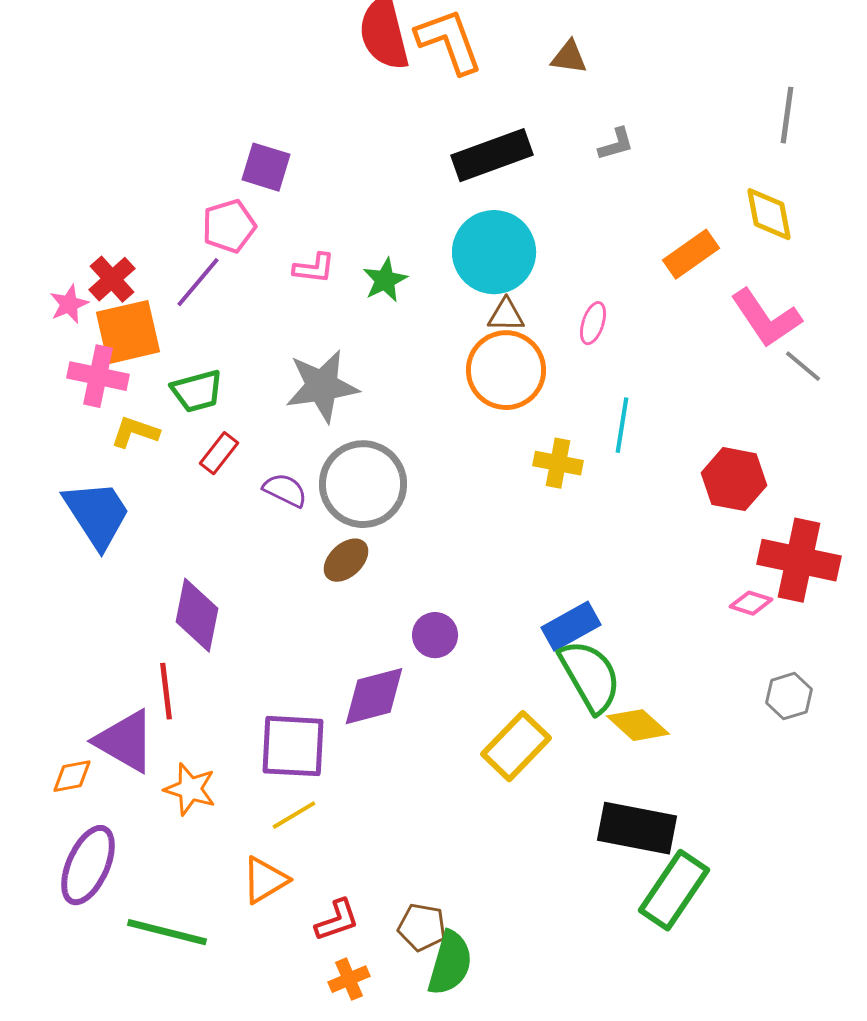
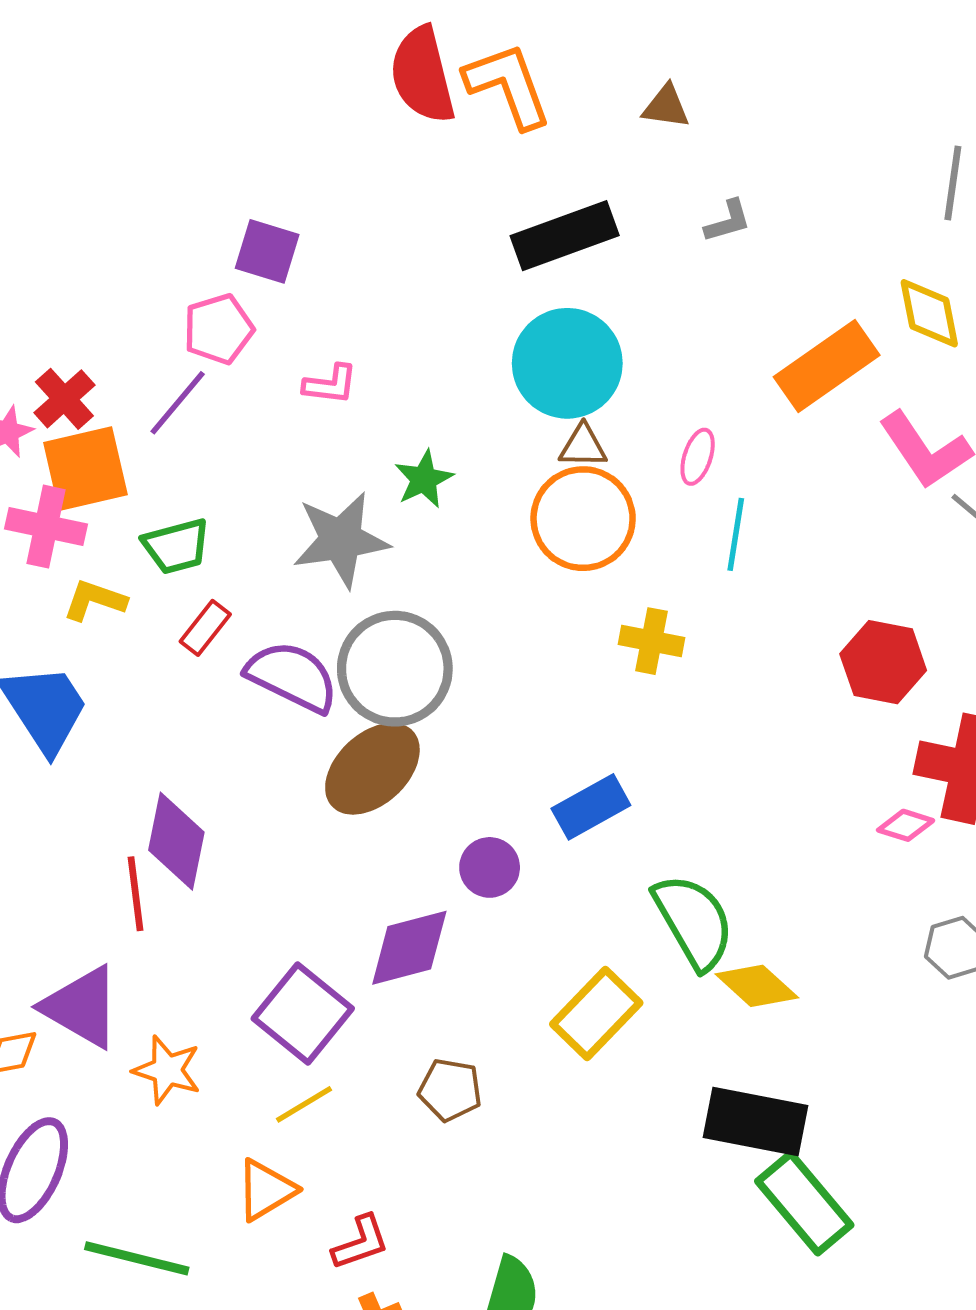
orange rectangle: (691, 254) -> (827, 366), size x1.4
green star: (385, 280) -> (424, 479), moved
cyan line: (622, 425) -> (736, 534), moved
purple semicircle: (285, 490) -> (292, 677), size x1.6
brown ellipse: (346, 560) -> (372, 769), size x1.6
blue rectangle: (571, 626) -> (591, 807), moved
red line: (166, 691) -> (136, 894), moved
purple square: (293, 746) -> (303, 1014), turned 36
green rectangle: (674, 890) -> (804, 1203), turned -74
brown pentagon: (422, 927) -> (450, 1090), moved

